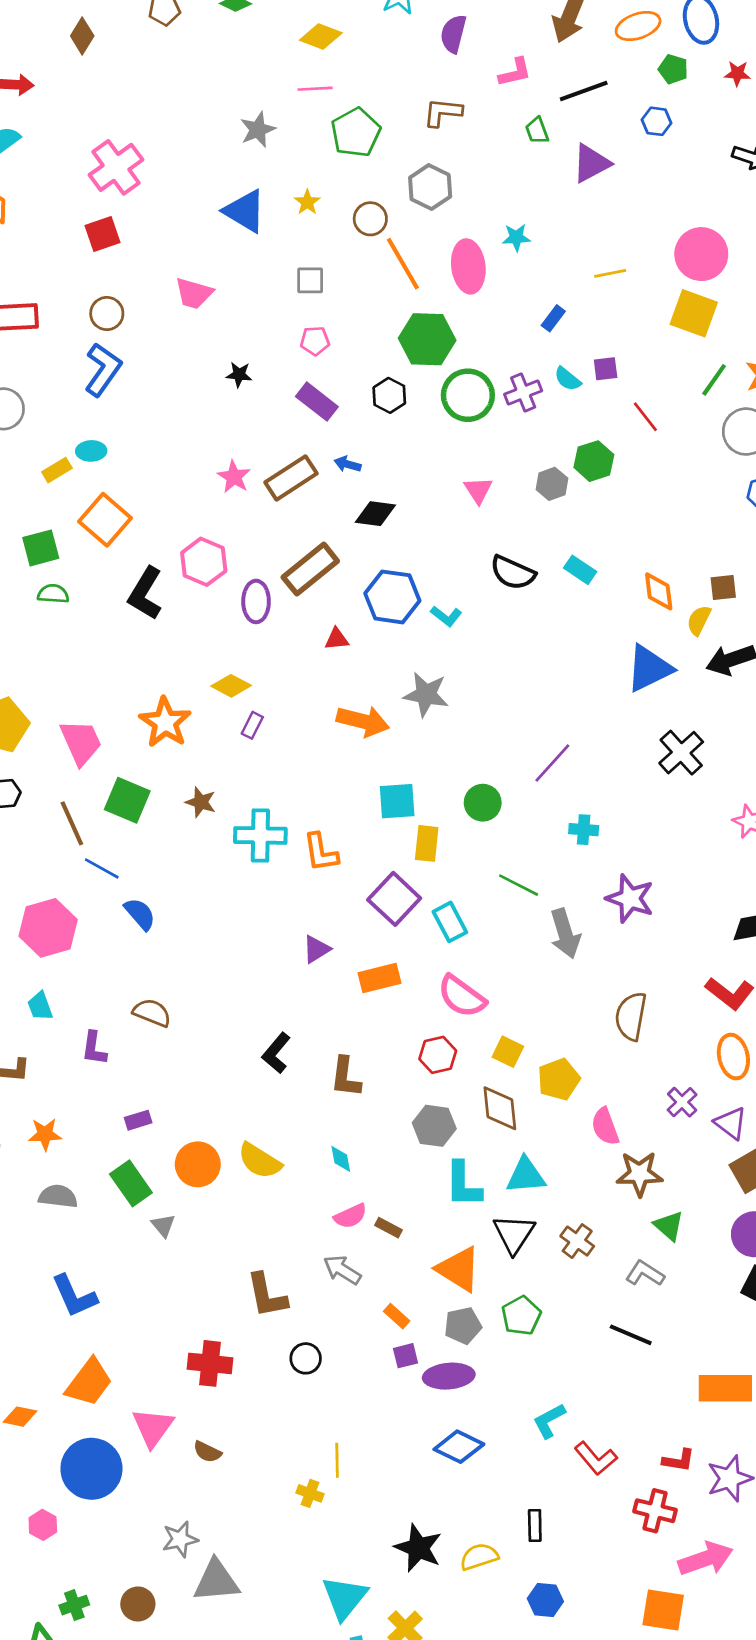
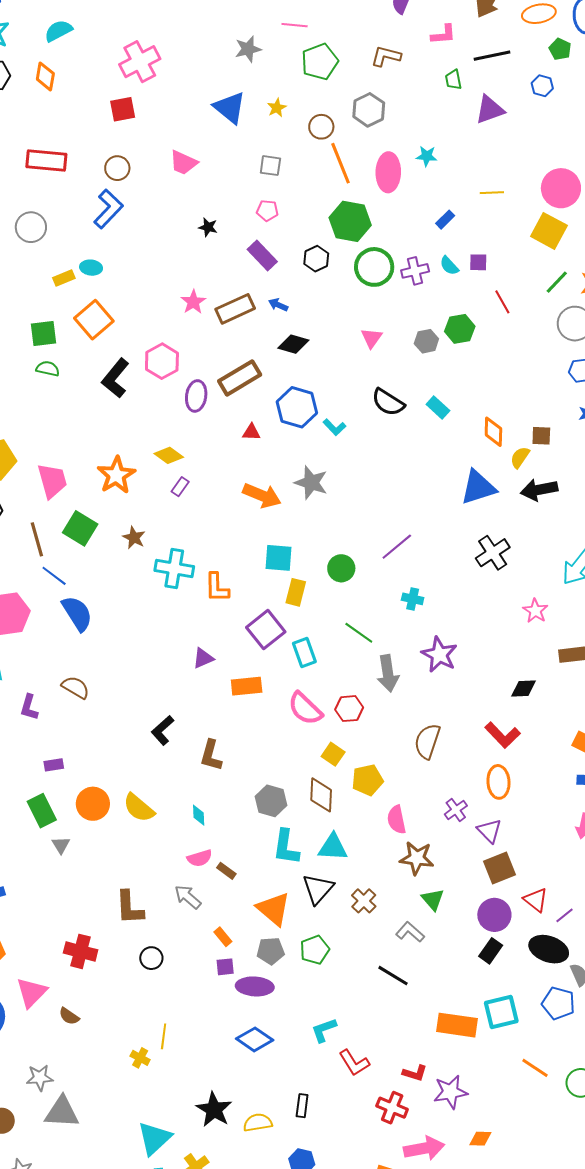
blue semicircle: (140, 914) -> (77, 613), size x1.4
red hexagon: (438, 1055) -> (349, 709), moved

